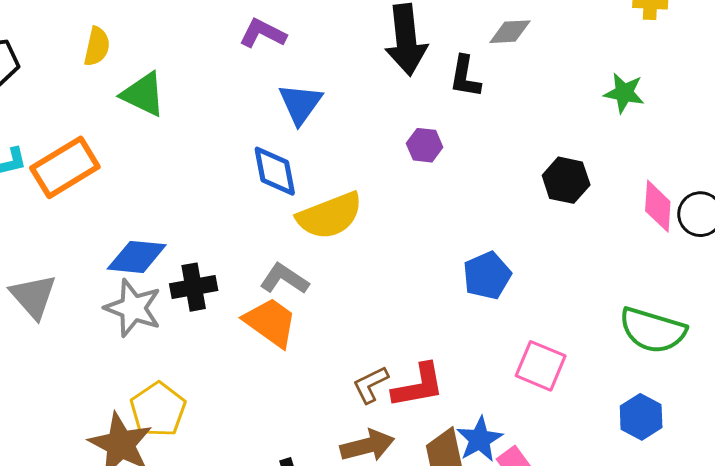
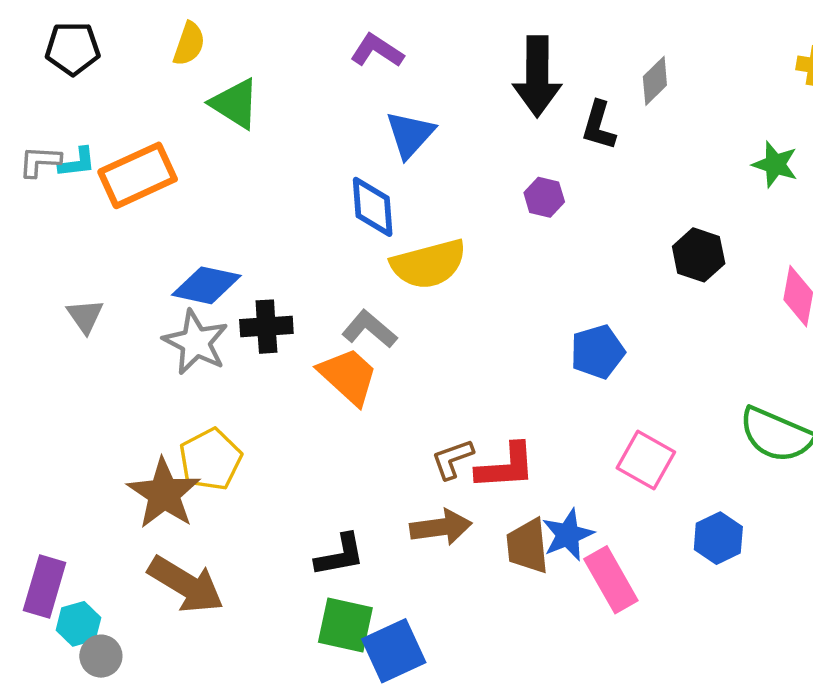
gray diamond: (510, 32) -> (655, 81), turned -48
gray triangle: (33, 296) -> (85, 316), size x0.7
blue hexagon: (641, 417) -> (718, 538), moved

